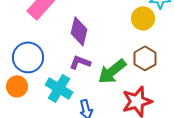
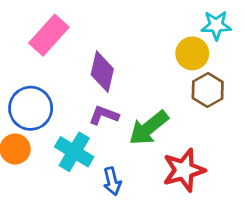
brown hexagon: (145, 58) -> (208, 90), moved

